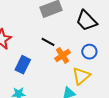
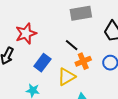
yellow triangle: (81, 76) -> (66, 77), moved

